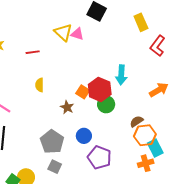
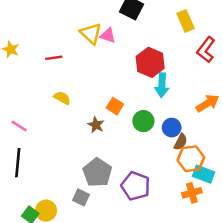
yellow semicircle: (40, 85) -> (62, 98), turned 120
red hexagon: (100, 89) -> (150, 62), moved
brown semicircle: (137, 121) -> (181, 142), turned 152
blue circle: (84, 136) -> (172, 128), moved
gray pentagon: (52, 142) -> (97, 172), moved
cyan rectangle: (155, 148) -> (204, 174), turned -42

